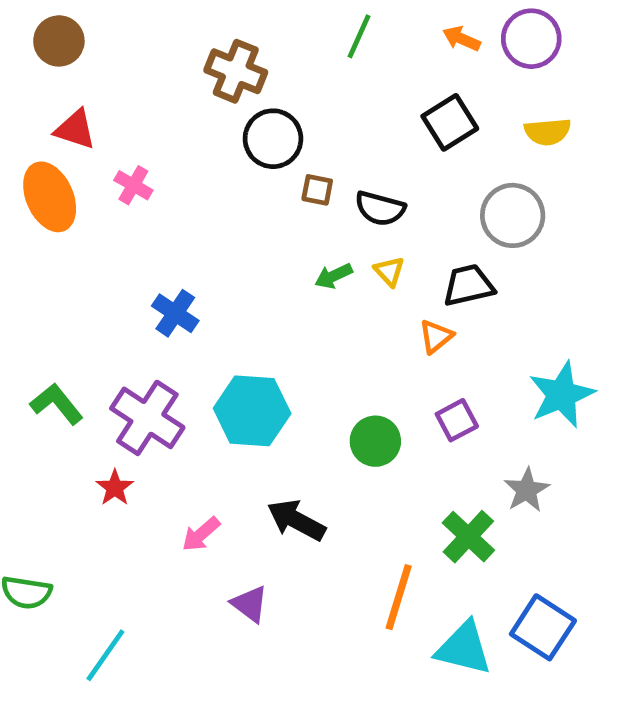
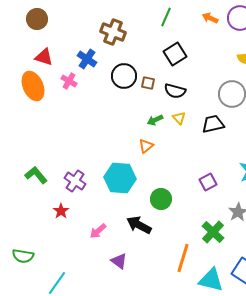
black square: (450, 122) -> (175, 54), moved
black circle: (273, 139) -> (124, 76), moved
blue cross: (175, 313) -> (87, 59), moved
orange triangle: (436, 336) -> (146, 146), moved
purple cross: (147, 418) -> (75, 181), size x0.7
green circle: (375, 441) -> (161, 199), moved

